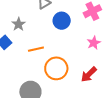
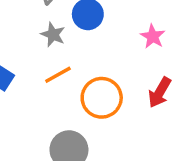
gray star: (19, 24) -> (53, 35), moved

